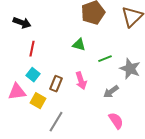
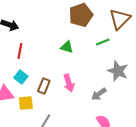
green line: (105, 59) -> (103, 42), moved
yellow square: (38, 101) -> (26, 103), turned -35

